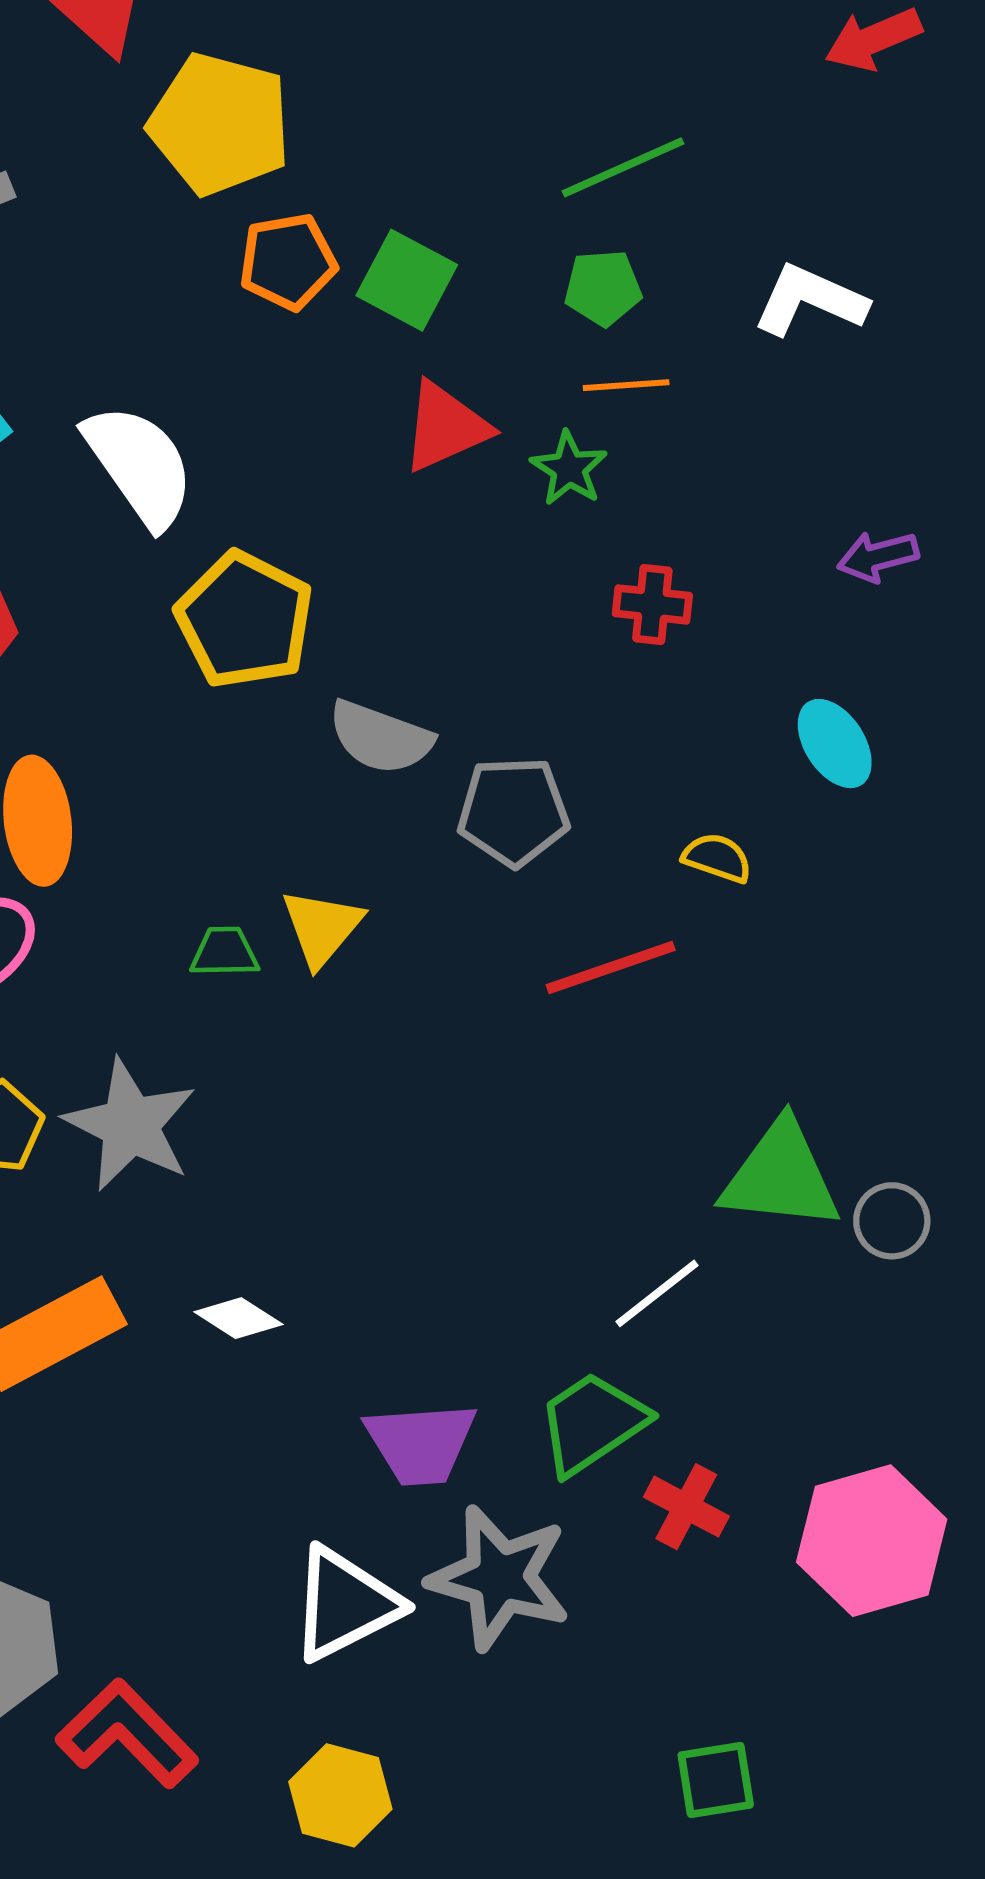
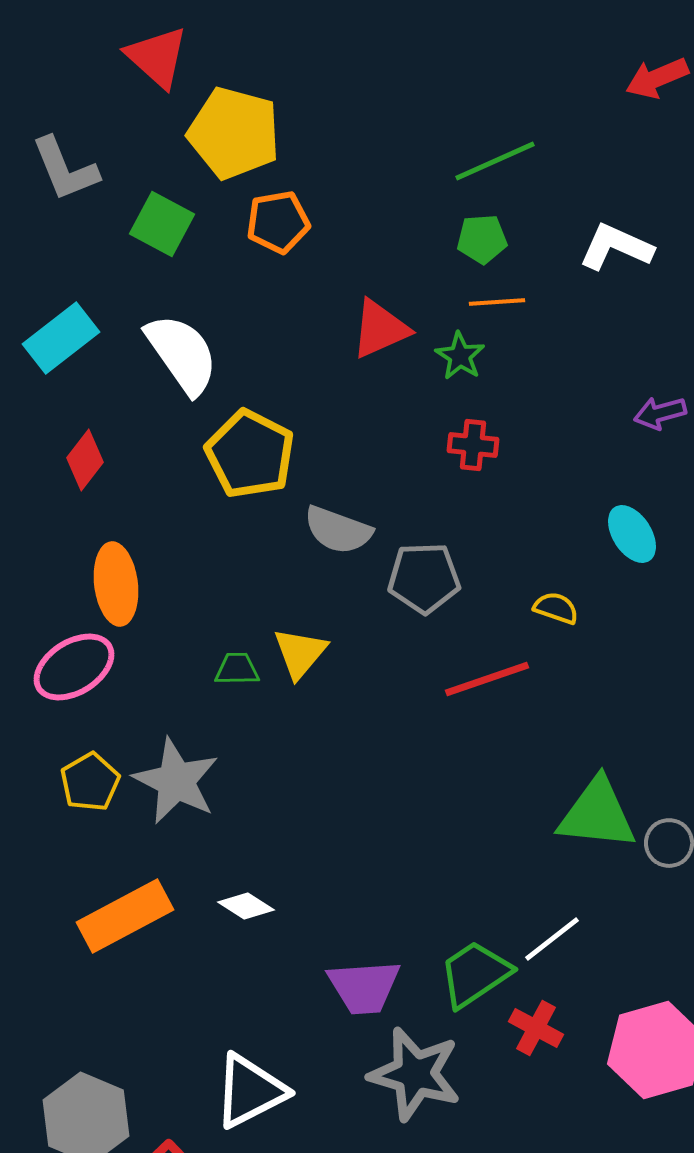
green square: (407, 280) -> (162, 224), moved
red cross: (652, 604) -> (473, 445), moved
white line: (657, 1293) -> (552, 939), moved
white triangle: (345, 1604) -> (250, 1091), moved

